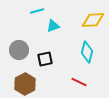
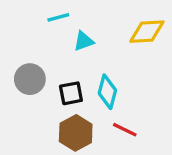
cyan diamond: (87, 52) -> (107, 92), moved
brown hexagon: (25, 84) -> (76, 133), moved

